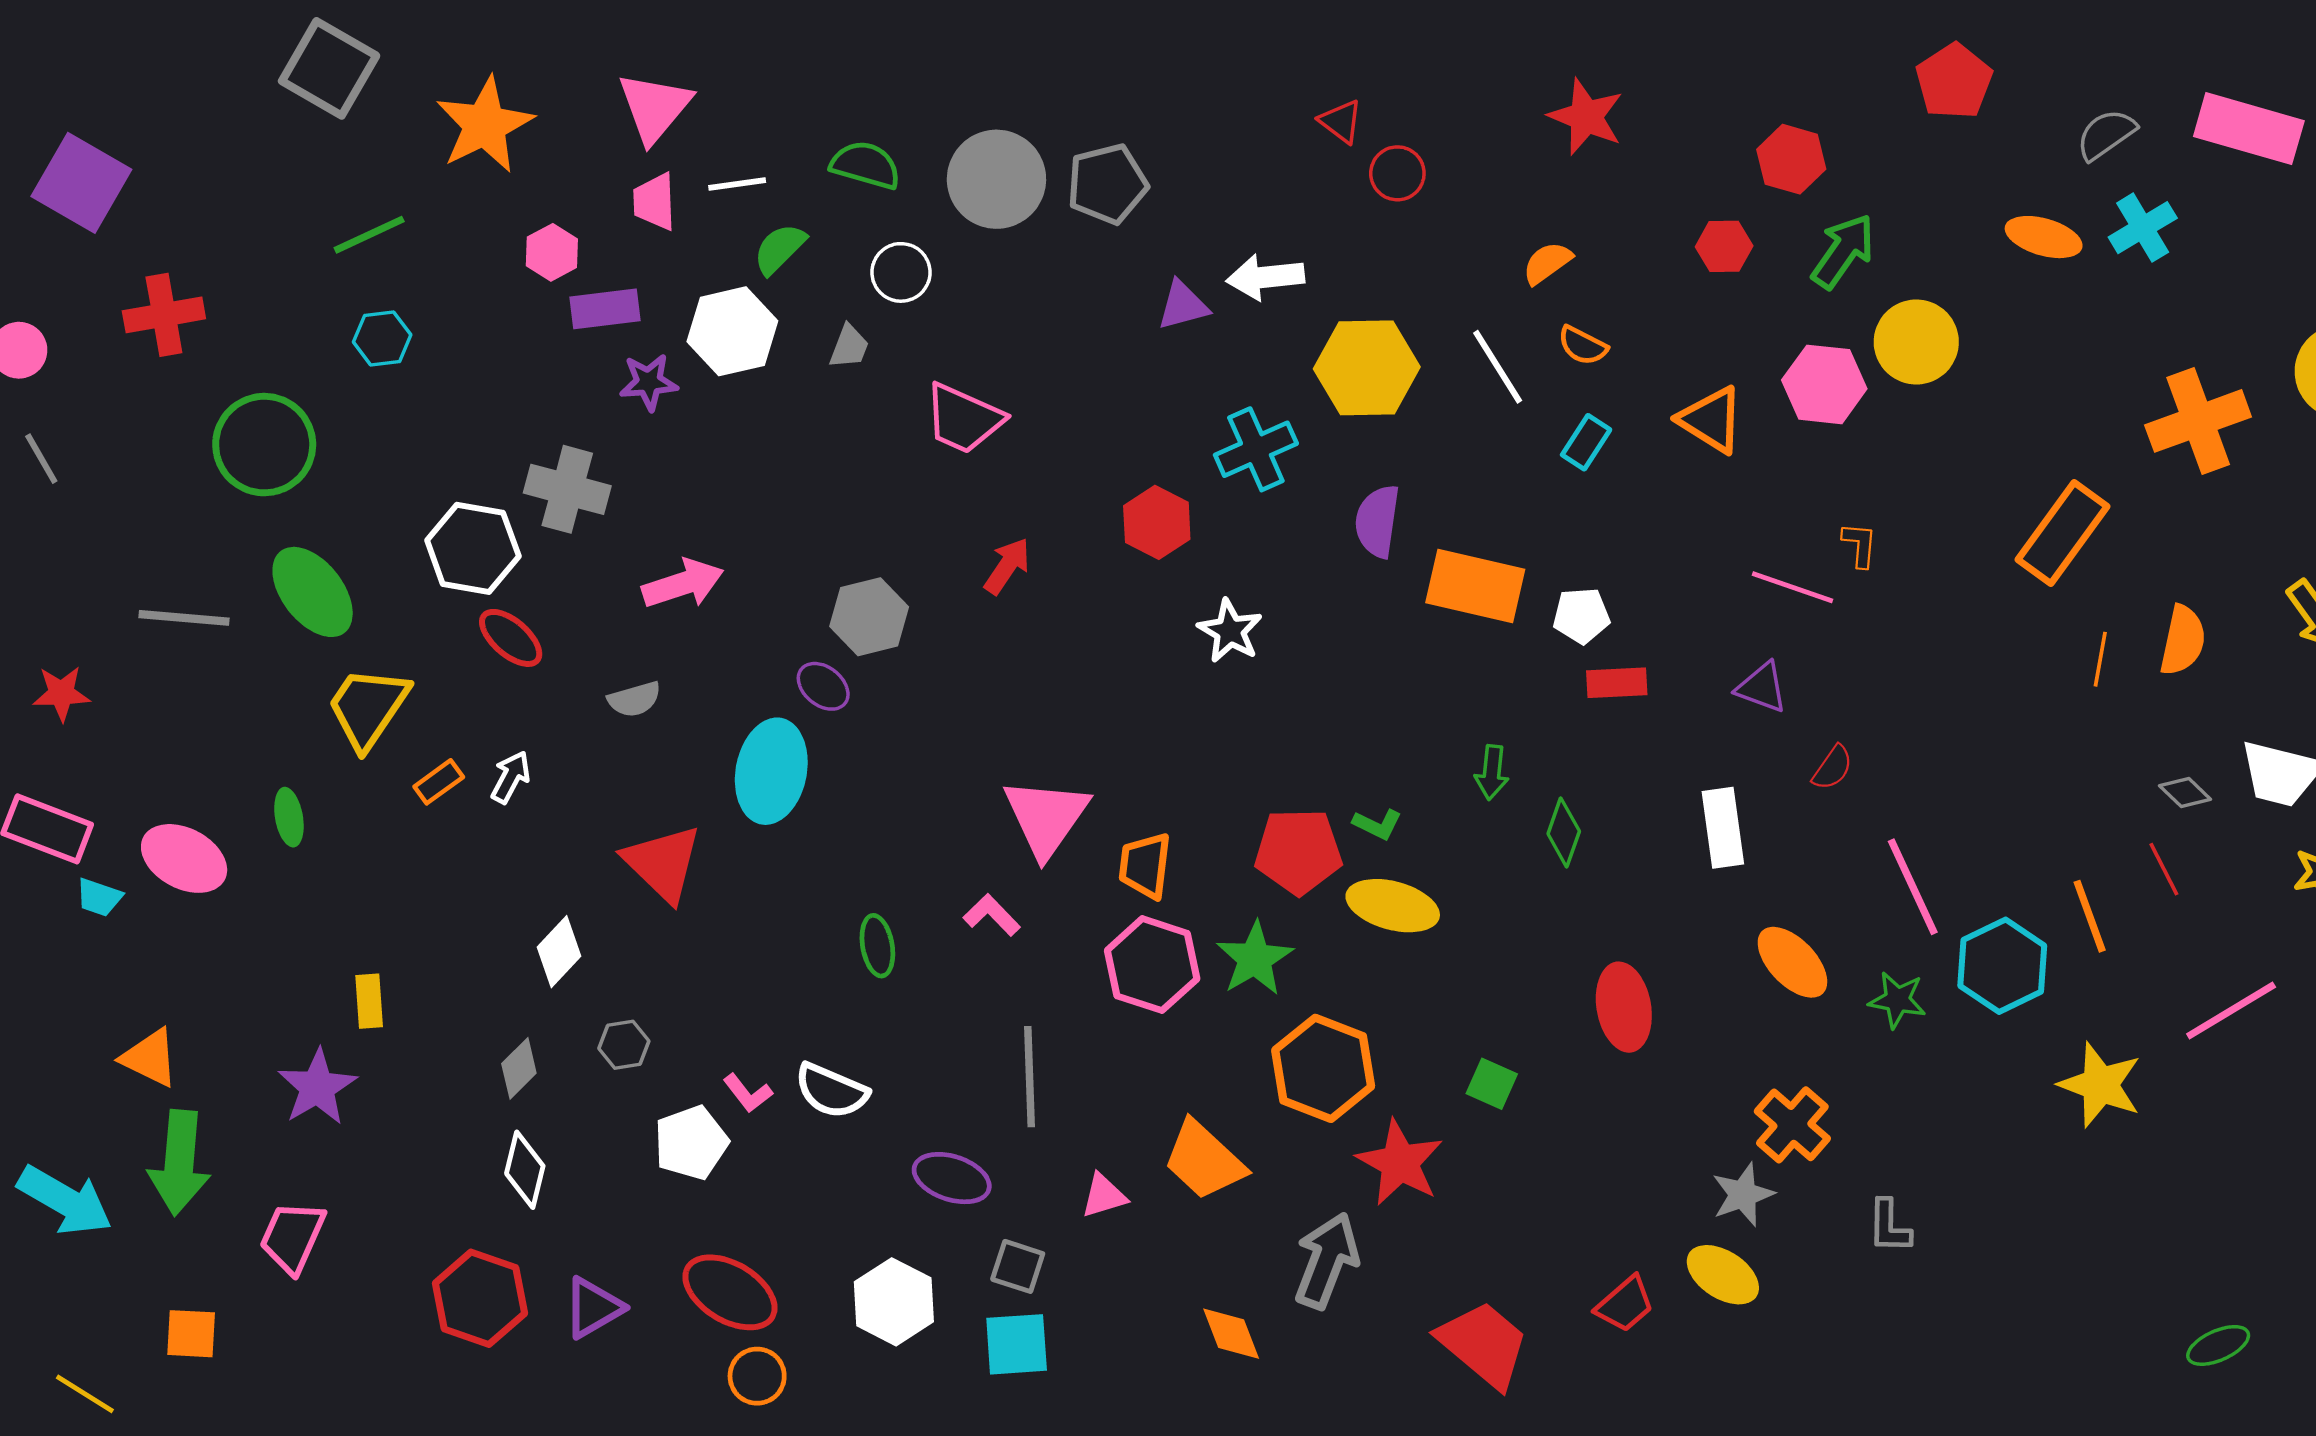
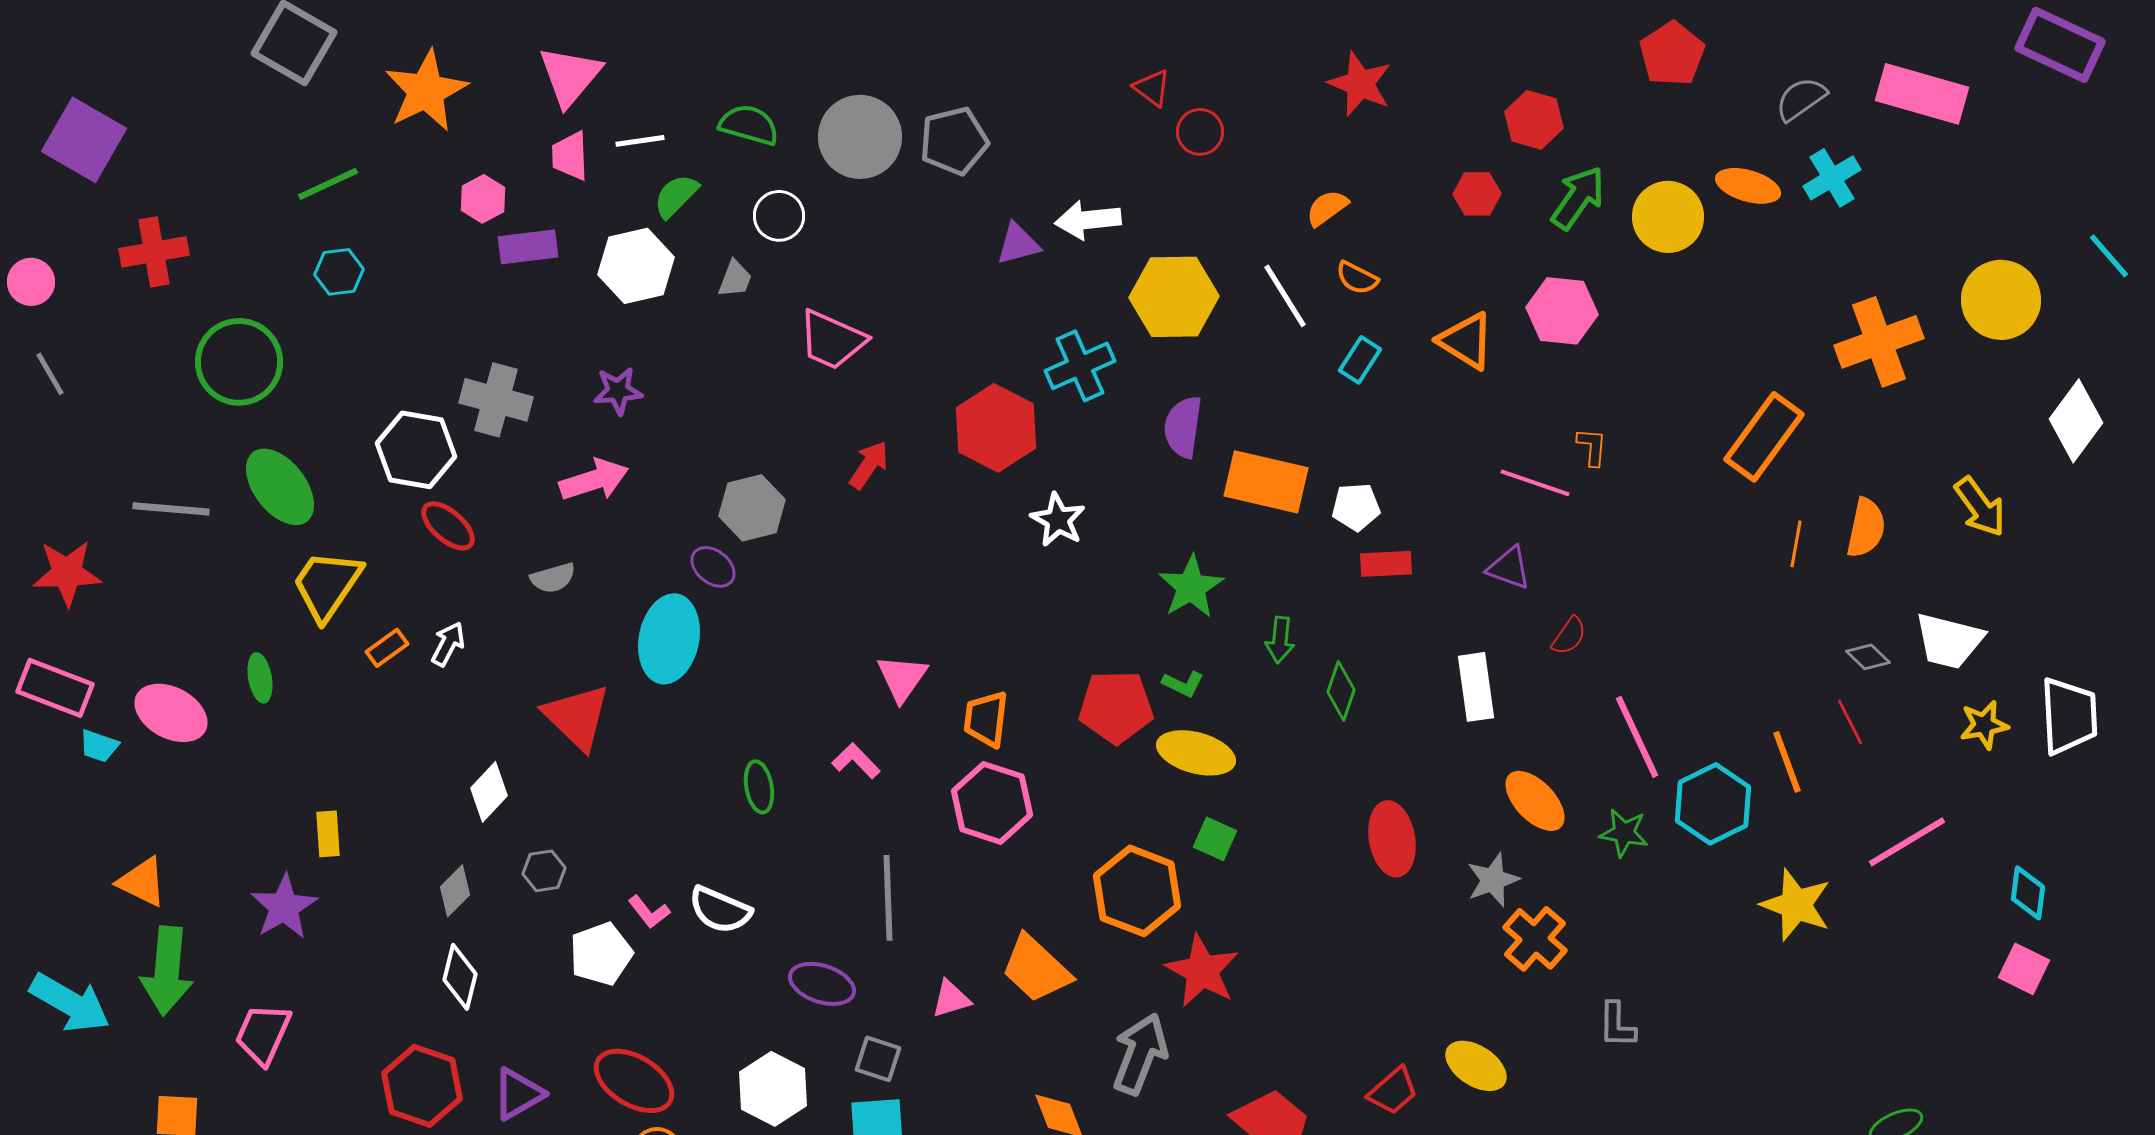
yellow circle: (1916, 342) -> (1668, 217), moved
purple star: (649, 382) -> (618, 391), moved
red hexagon: (1157, 522) -> (996, 428), size x1.4
red star: (61, 693) -> (67, 573), size x1.4
pink triangle: (1046, 817) -> (902, 678), size x0.7
green star: (1255, 959) -> (1191, 587), moved
green square: (1492, 1084) -> (1215, 839), moved
gray star: (1743, 1195) -> (1493, 880), moved

